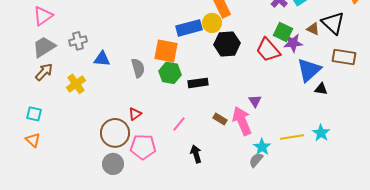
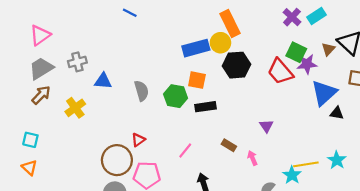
brown triangle: (313, 29) -> (328, 49), turned 48
orange square: (166, 51) -> (197, 80), moved, size x0.7
pink arrow: (242, 121) -> (252, 158), moved, size x0.5
cyan star: (262, 147) -> (292, 175), moved

